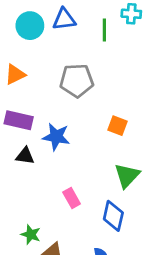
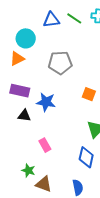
cyan circle: (30, 26) -> (26, 38), moved
green line: (104, 30) -> (74, 18), moved, turned -56
pink rectangle: (72, 198) -> (45, 145), moved

